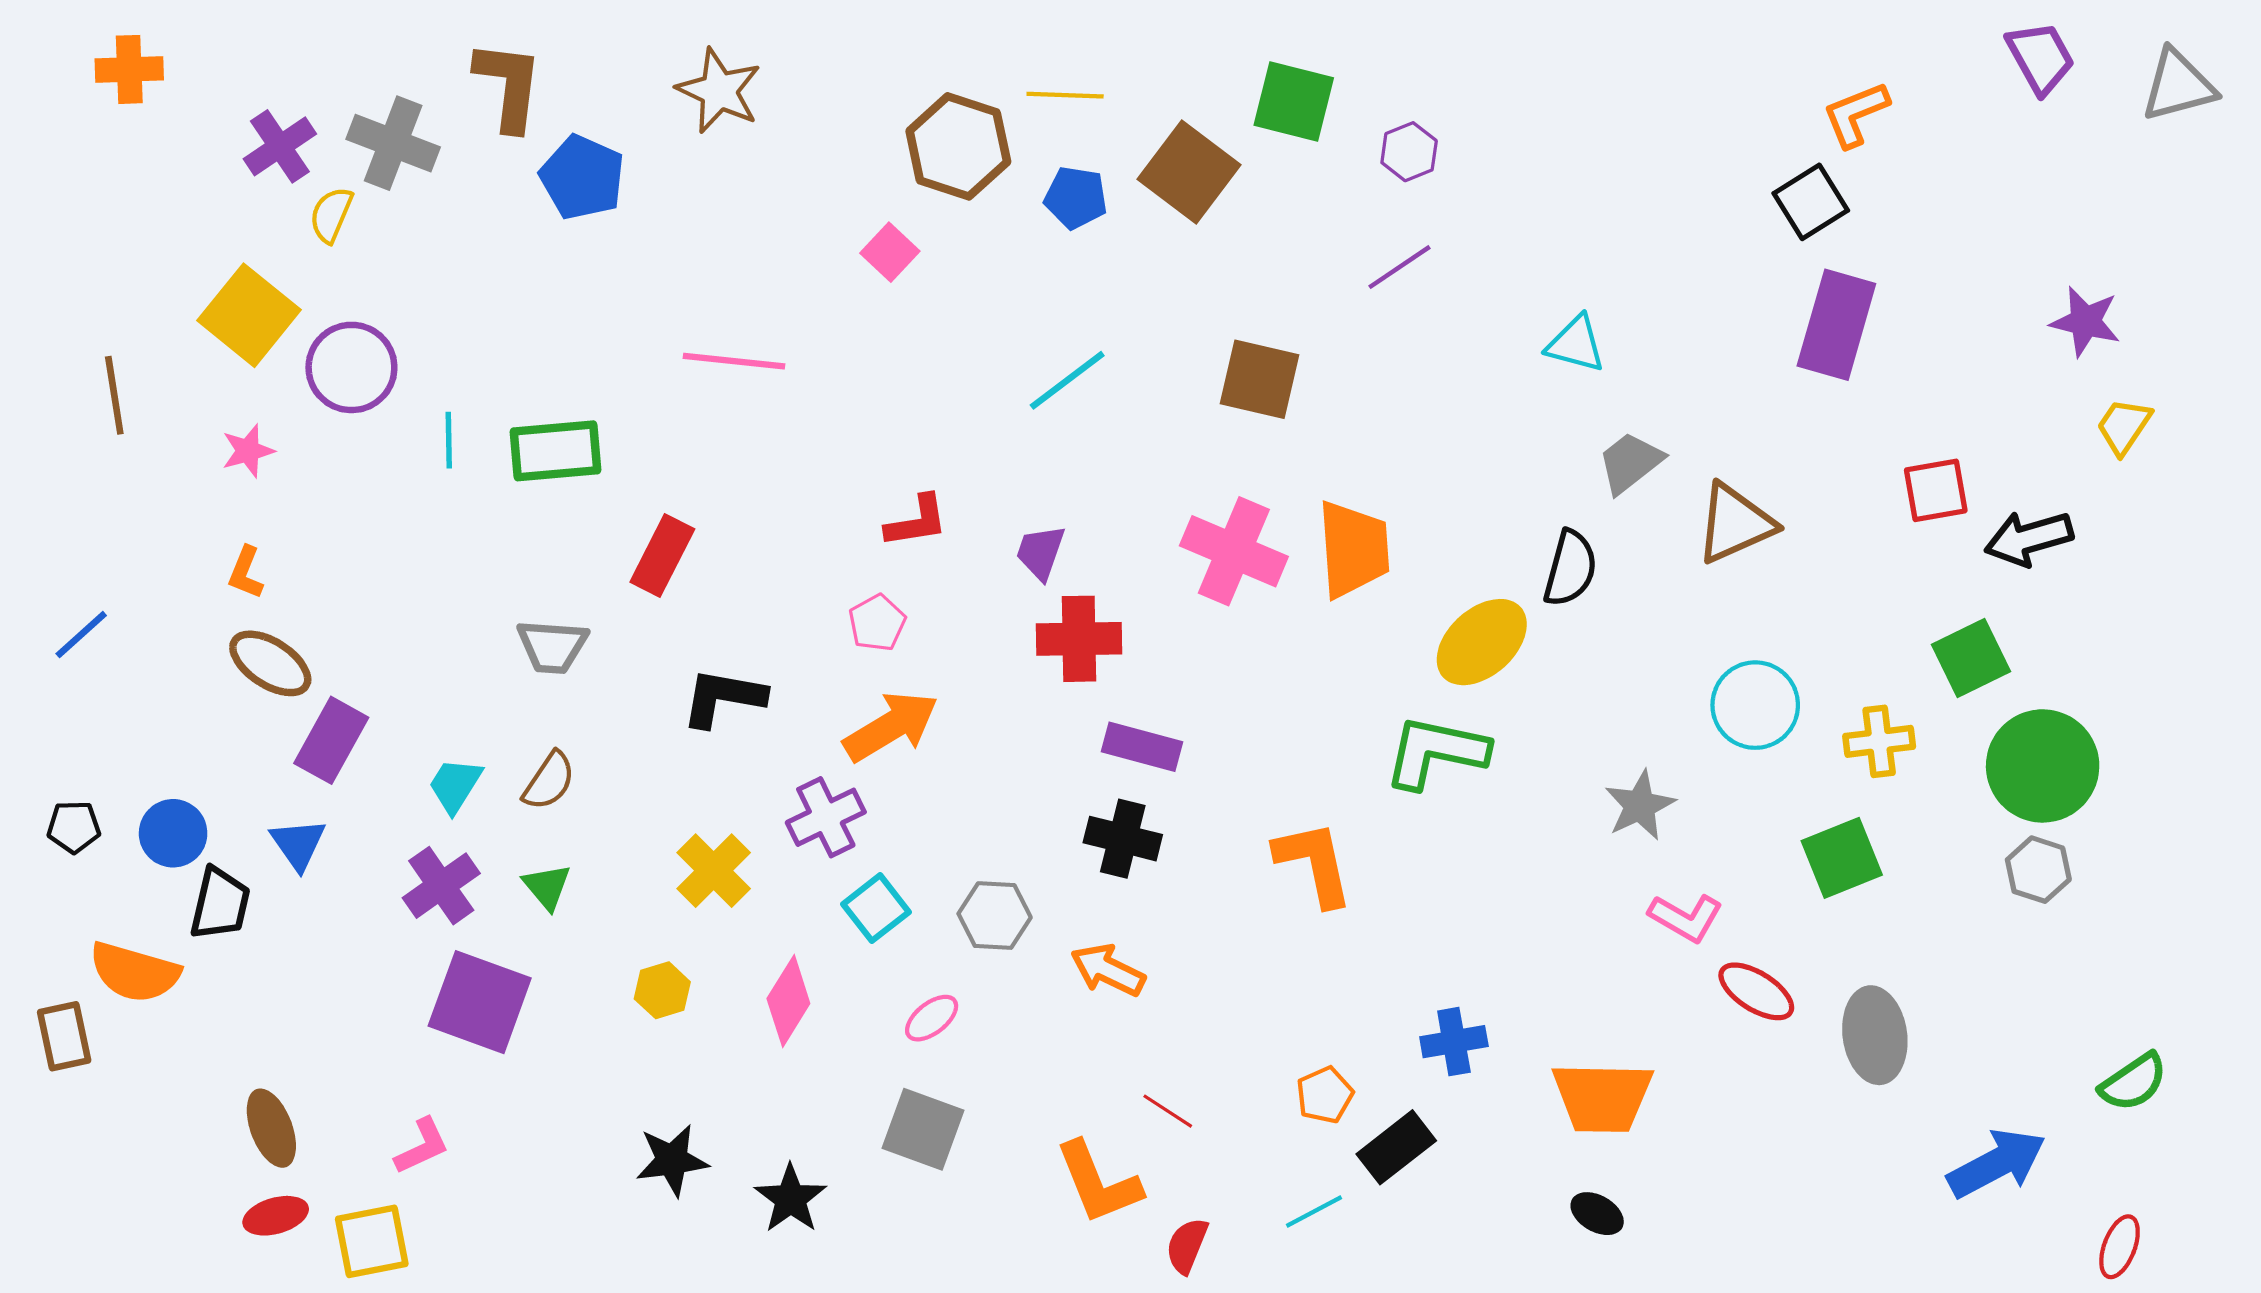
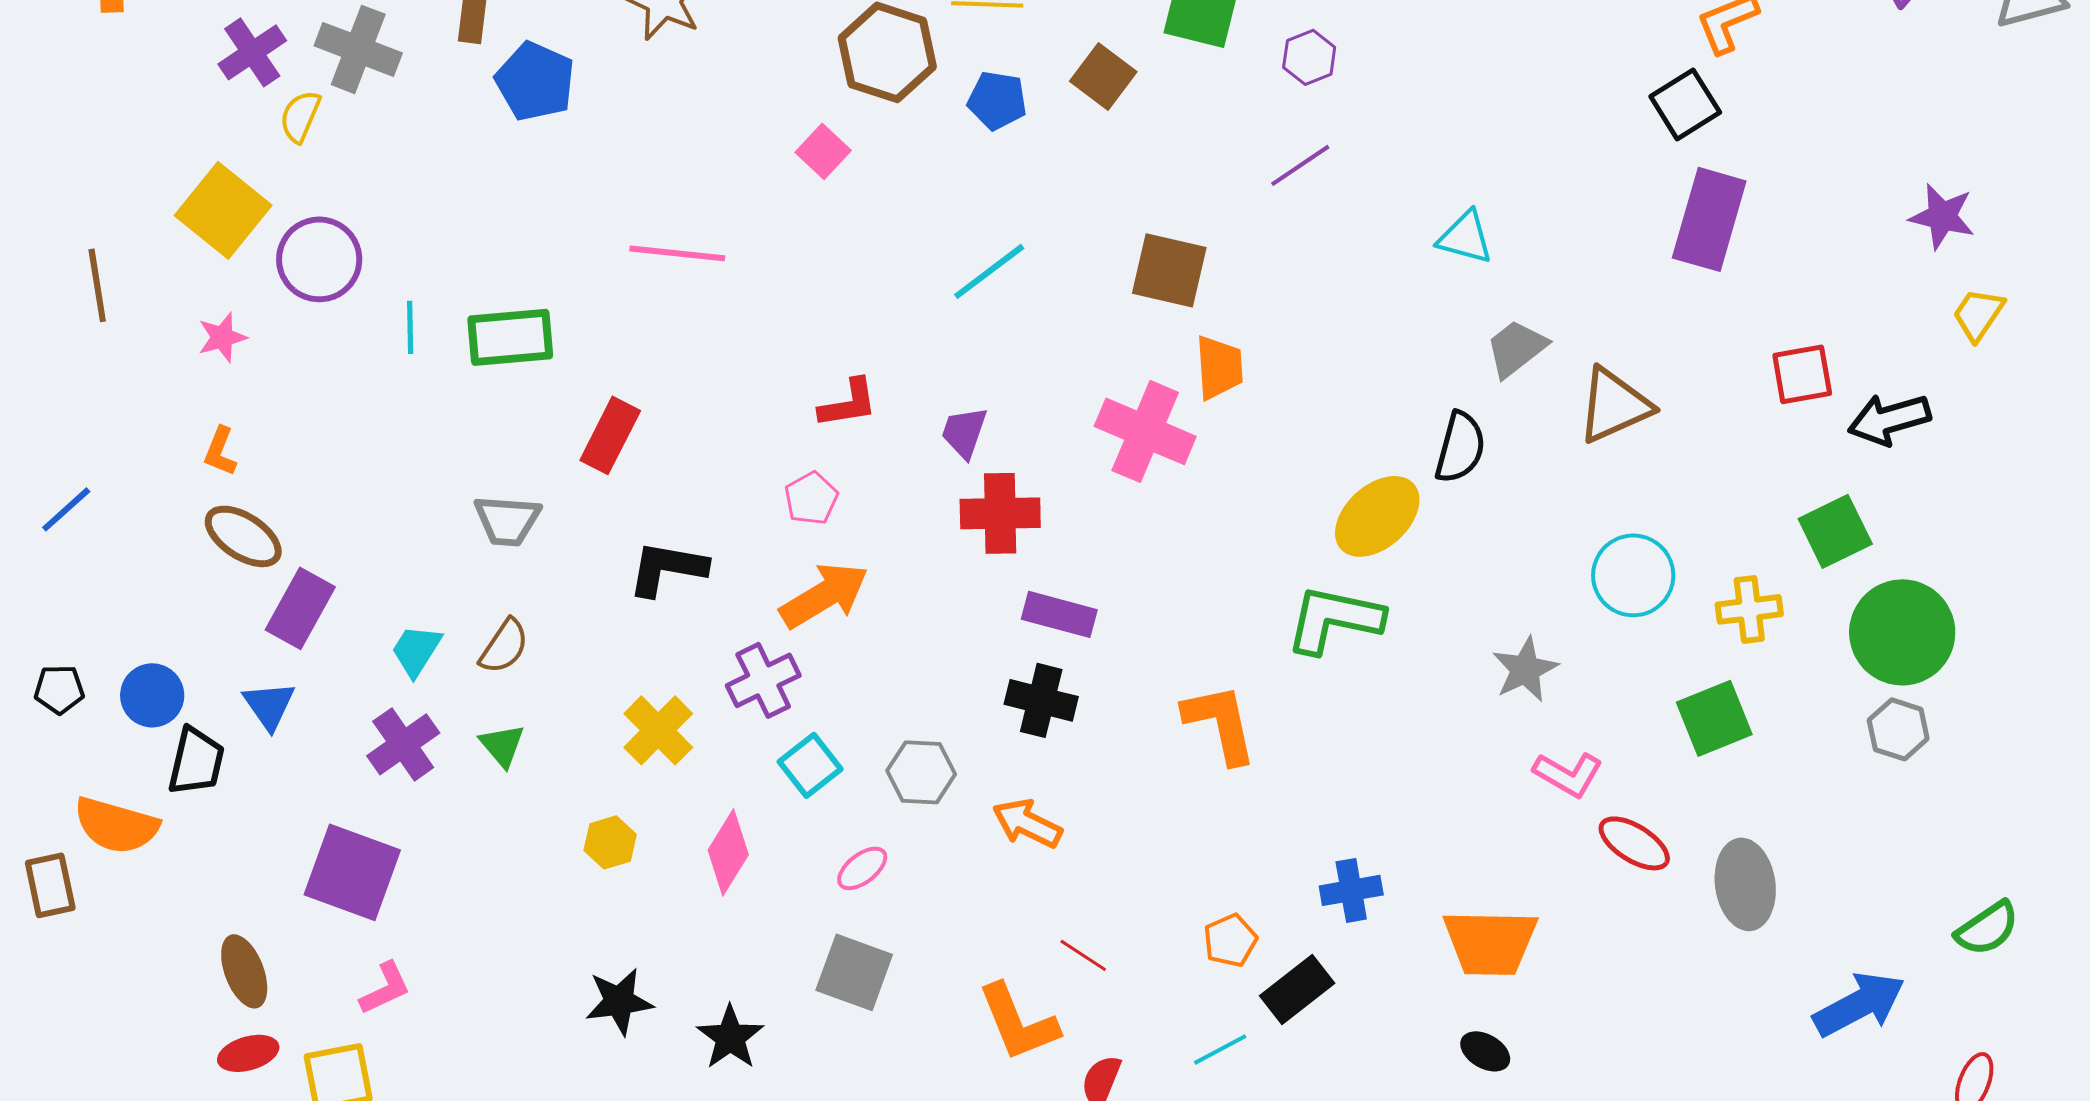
brown square: (1189, 172) -> (1103, 76), size x0.7
orange trapezoid: (1354, 549) -> (1219, 367), moved, size x0.7
purple square: (480, 1002) -> (352, 872), moved

